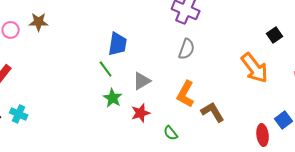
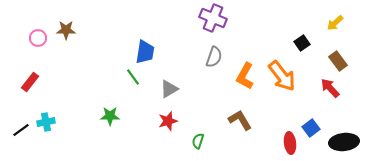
orange L-shape: (186, 94) -> (245, 76), moved
green star: (113, 98) -> (110, 116), moved, turned -30
cyan cross: (19, 114) -> (46, 122), turned -36
green semicircle: (171, 133) -> (198, 141), turned 56

